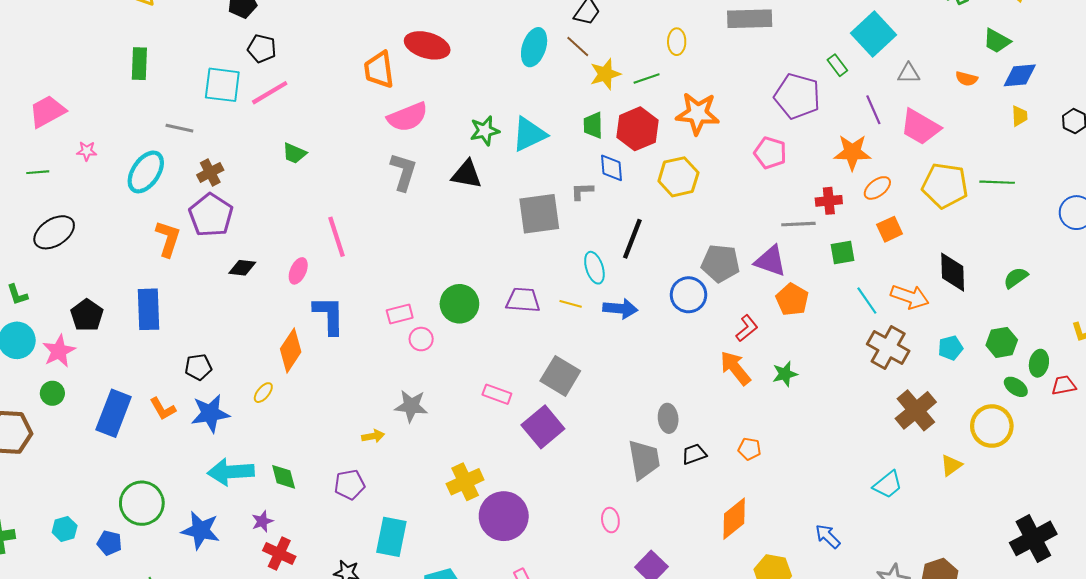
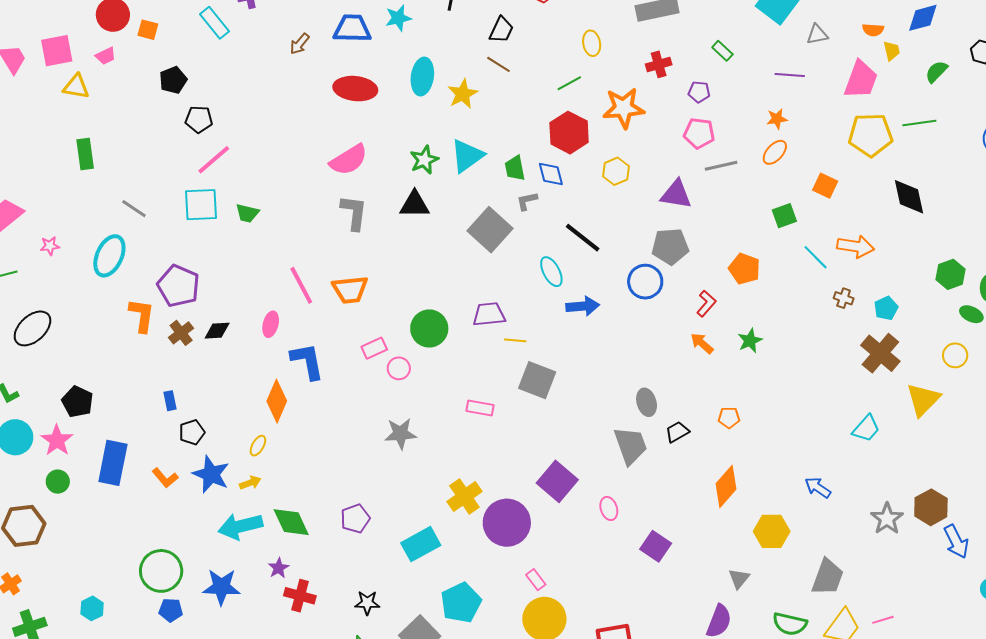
cyan ellipse: (534, 47) -> (422, 77), moved
green rectangle: (837, 65) -> (722, 51), moved
orange trapezoid: (379, 70) -> (350, 290), moved, turned -78
yellow star: (605, 74) -> (463, 94), moved
cyan square: (222, 85) -> (201, 205), moved
purple pentagon: (797, 96) -> (699, 92), moved, size x0.5
purple line: (873, 110) -> (790, 75), turned -52
yellow trapezoid: (1020, 116) -> (892, 51), moved
green trapezoid: (593, 125) -> (515, 168), moved
pink trapezoid: (920, 127) -> (861, 80), moved, turned -90
gray line: (179, 128) -> (134, 209), turned 32
orange star: (852, 152) -> (777, 119), size x0.6
brown cross: (210, 172) -> (181, 333), moved
yellow hexagon: (678, 177) -> (616, 171), size x0.7
orange ellipse: (877, 188) -> (775, 152), moved
red cross: (829, 201) -> (659, 64), moved
gray square: (539, 214) -> (490, 230), turned -30
gray line: (798, 224) -> (721, 166), moved
orange square: (890, 229) -> (825, 186), turned -30
black line: (632, 239) -> (583, 238), turned -63
purple triangle: (770, 261) -> (676, 194), moved
black diamond: (953, 272) -> (909, 197), moved
green semicircle: (1016, 278) -> (936, 72), moved
yellow line: (571, 304) -> (515, 340), moved
blue rectangle: (148, 309) -> (170, 401), moved, size x0.5
brown cross: (888, 348) -> (844, 298), size x0.5
cyan pentagon: (950, 348) -> (886, 308), moved
orange arrow: (735, 368) -> (702, 343), size x0.7
blue rectangle: (114, 413) -> (113, 463), moved
blue star: (210, 413) -> (211, 474), turned -30
yellow circle: (992, 426) -> (955, 355), size x0.6
purple square: (543, 427) -> (557, 481), moved
yellow arrow: (373, 436) -> (250, 483), moved
yellow triangle: (951, 465) -> (923, 400), size x1.6
green diamond: (284, 477) -> (291, 522), size x1.4
cyan rectangle: (391, 537) -> (421, 544), moved, turned 60
blue pentagon: (109, 543) -> (171, 610), moved

